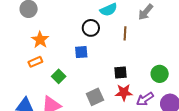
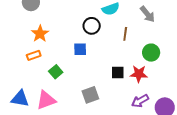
gray arrow: (146, 12) -> (147, 14), turned -84
green circle: (160, 74) -> (151, 53), moved
red star: (124, 92) -> (139, 74), moved

